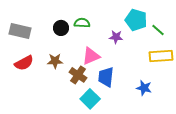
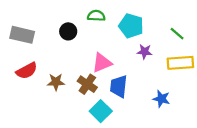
cyan pentagon: (136, 20) -> (131, 26), moved
green semicircle: (82, 23) -> (96, 16), moved
purple star: (116, 37) -> (145, 52), moved
brown star: (55, 61) -> (56, 82), moved

